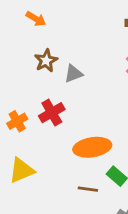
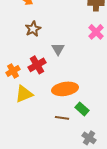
gray triangle: (73, 74) -> (58, 49), moved, turned -40
yellow triangle: (21, 170) -> (24, 94), moved

